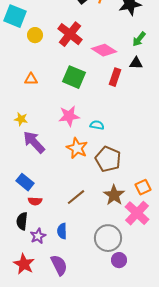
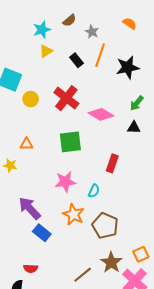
green square: (74, 77) -> (70, 142), turned -30
red rectangle: (115, 77) -> (112, 163), moved
yellow star: (21, 119) -> (10, 165), moved
cyan semicircle: (97, 125) -> (94, 191), turned 104
blue rectangle: (25, 182) -> (42, 233), moved
brown line: (76, 197) -> (83, 275), moved

